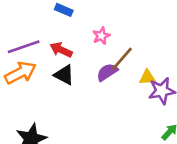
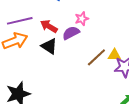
brown line: (122, 59) -> (96, 57), moved
purple semicircle: (107, 72) -> (71, 33), moved

